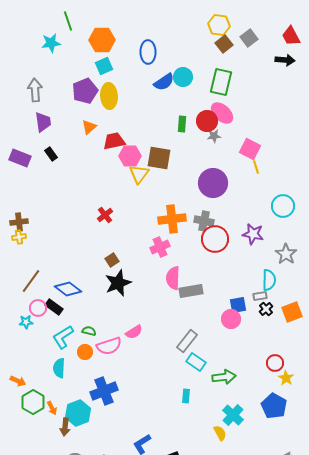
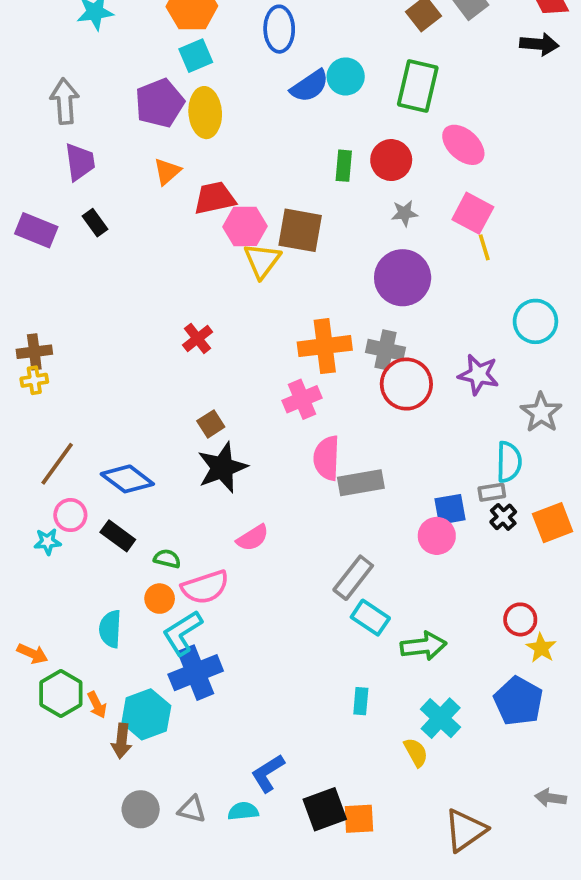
pink ellipse: (222, 113) -> (463, 145), moved
gray star: (214, 136) -> (404, 213), moved
black rectangle: (54, 307) -> (118, 536), moved
pink semicircle: (134, 332) -> (253, 538), moved
cyan L-shape: (63, 337) -> (182, 633), moved
cyan rectangle: (186, 396) -> (361, 701), moved

